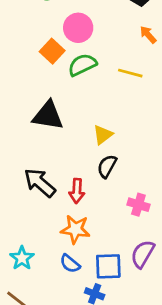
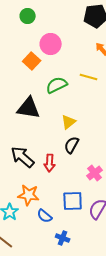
green semicircle: (82, 65) -> (57, 85), moved
pink cross: (138, 205) -> (95, 173), turned 35
orange star: (75, 229) -> (29, 195), moved
blue square: (108, 266) -> (73, 201), moved

